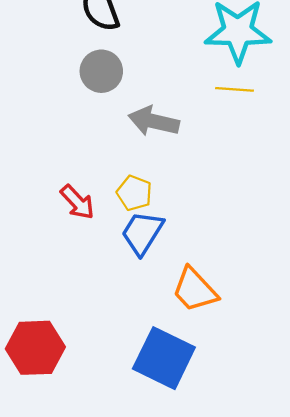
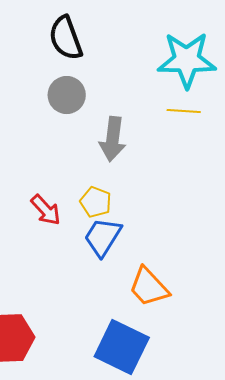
gray arrow: (154, 121) -> (113, 139), turned -96

